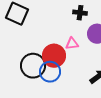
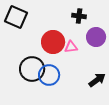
red circle: (54, 56) -> (53, 42), moved

